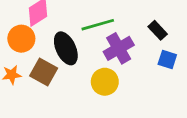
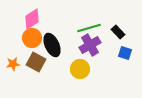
green line: (98, 25) -> (89, 28), moved
orange circle: (21, 39) -> (32, 38), moved

